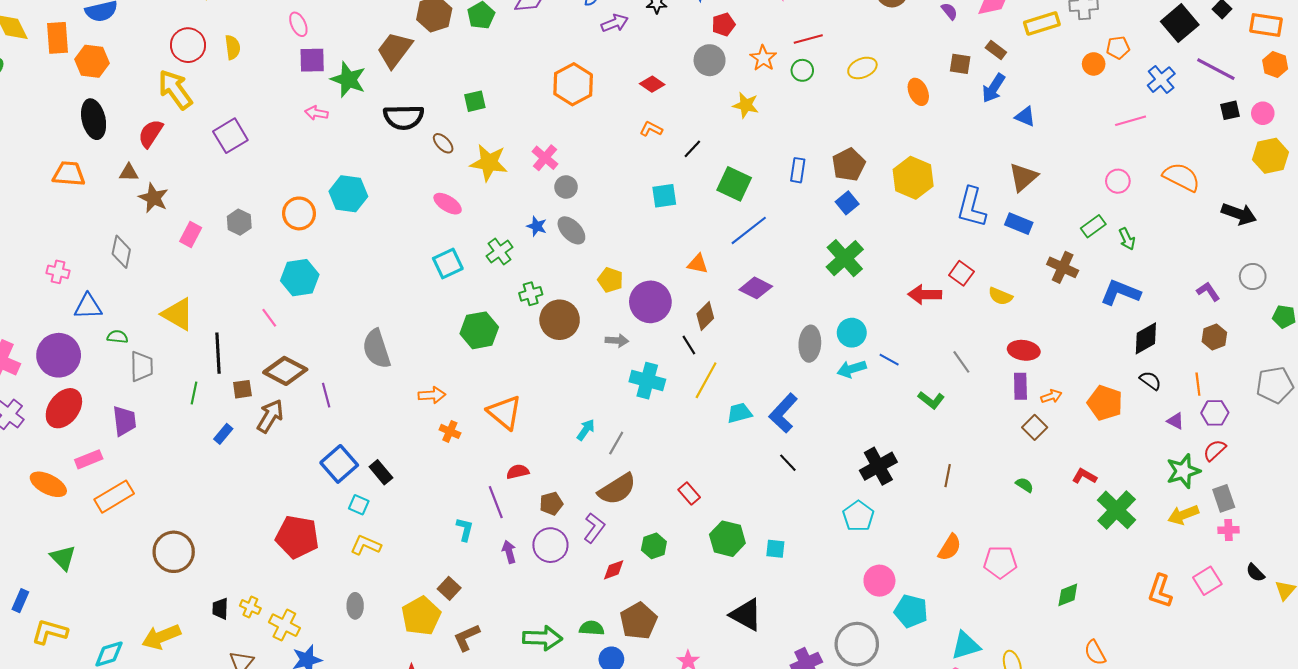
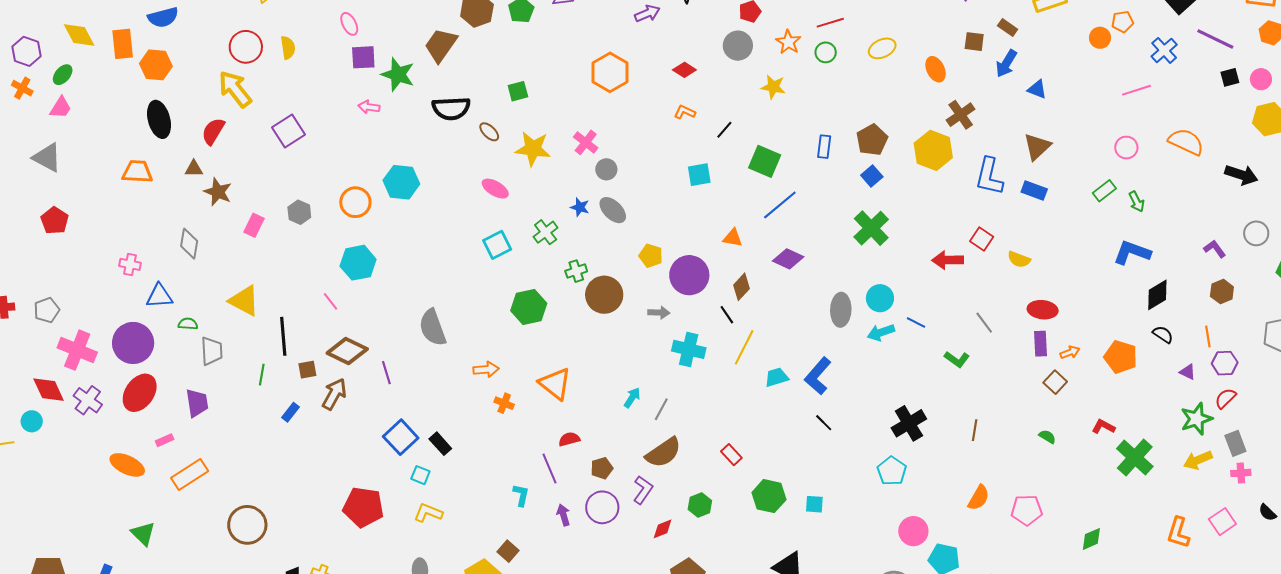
brown cross: (1063, 267) -> (961, 115), moved, turned 32
pink rectangle: (89, 459) -> (165, 440), size x0.7

